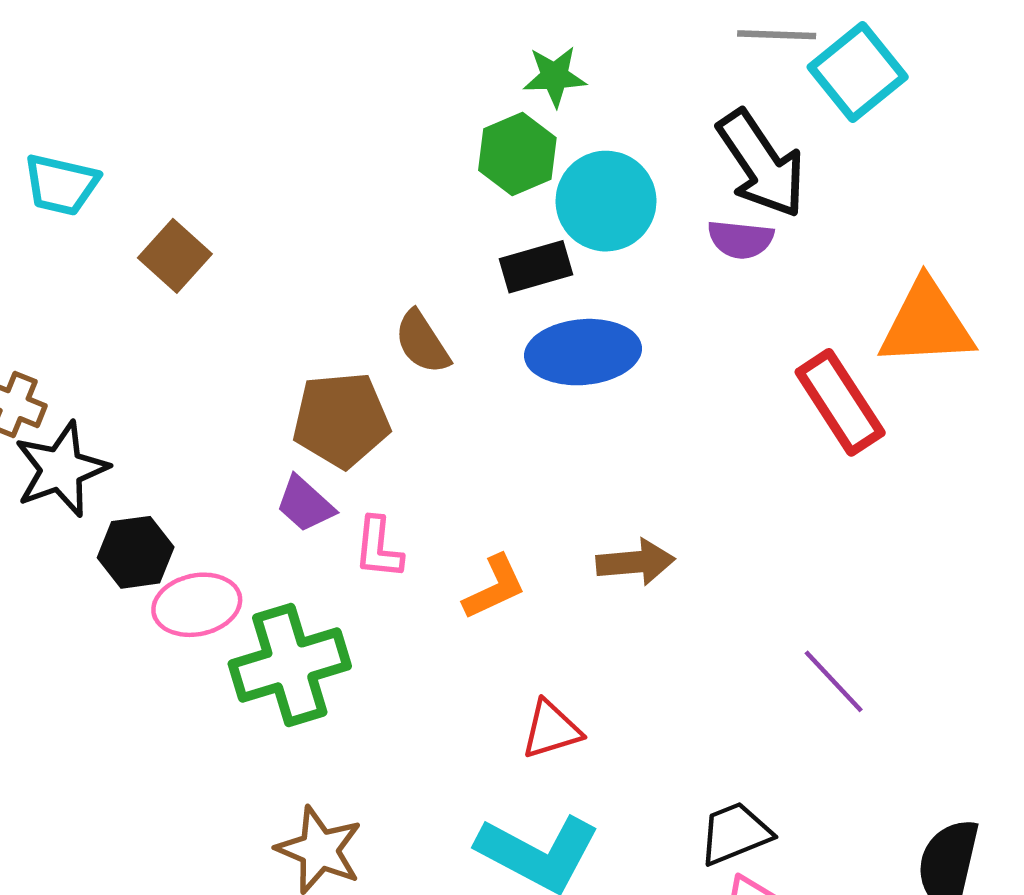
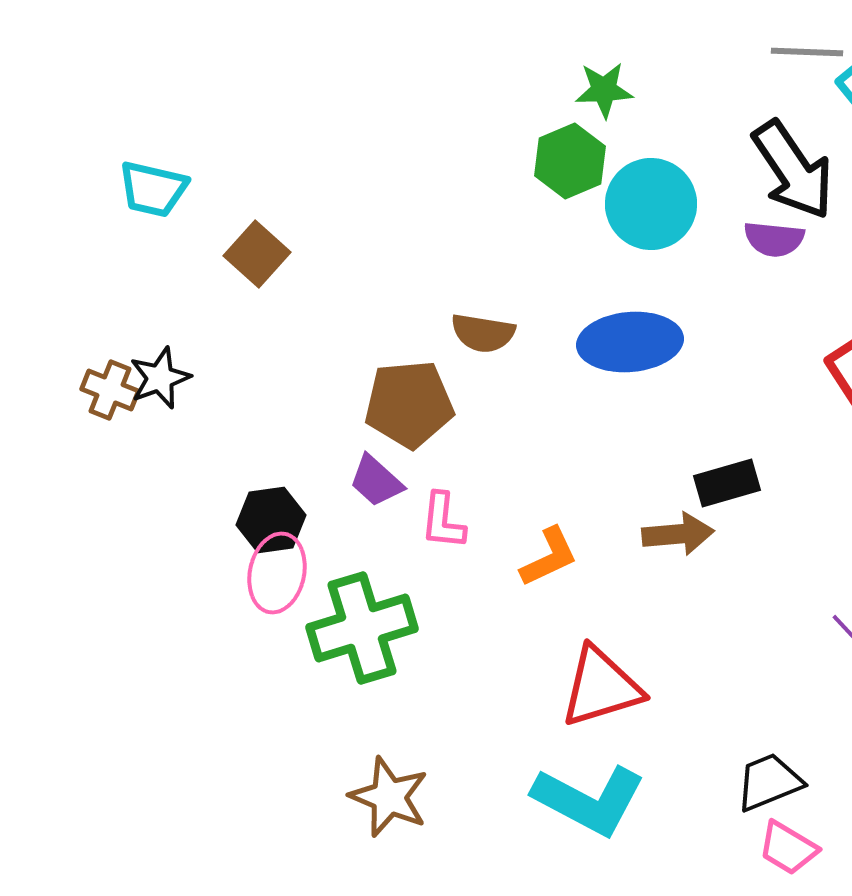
black rectangle: (536, 267) -> (727, 483), moved
brown semicircle: (422, 342) -> (483, 333), turned -48
black star: (61, 469) -> (160, 378), moved, size x0.7
black hexagon: (136, 552) -> (271, 520), moved
pink ellipse: (197, 605) -> (277, 573), turned -66
red triangle: (551, 730) -> (601, 687), size x1.5

